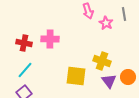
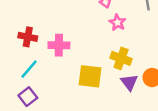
pink star: (106, 23) -> (117, 23), moved
pink cross: (50, 39) -> (59, 45), moved

